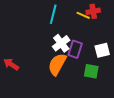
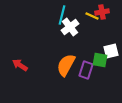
white cross: (61, 43) -> (70, 27), moved
purple rectangle: (75, 49) -> (86, 70), moved
green square: (91, 71) -> (100, 60), moved

